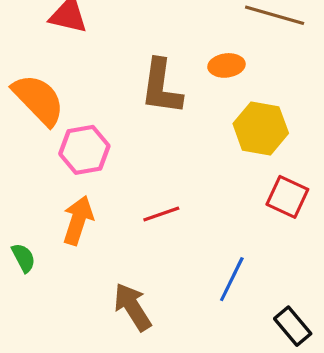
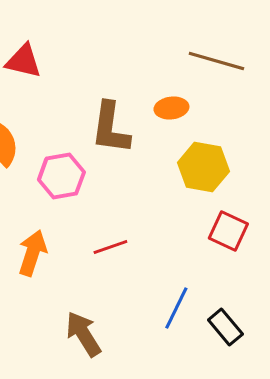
pink hexagon: (84, 150) -> (61, 176), moved
black rectangle: (293, 326) -> (225, 327), moved

